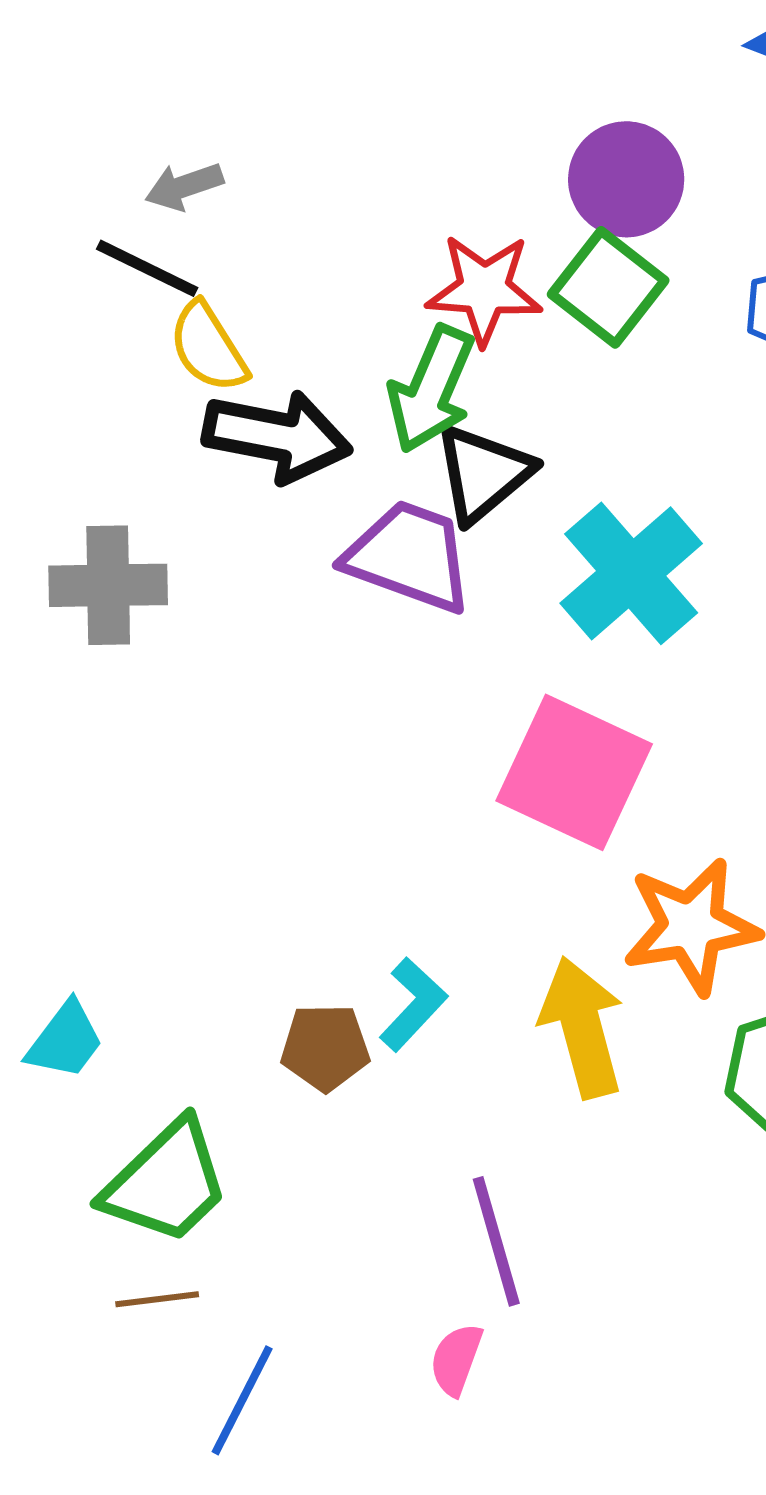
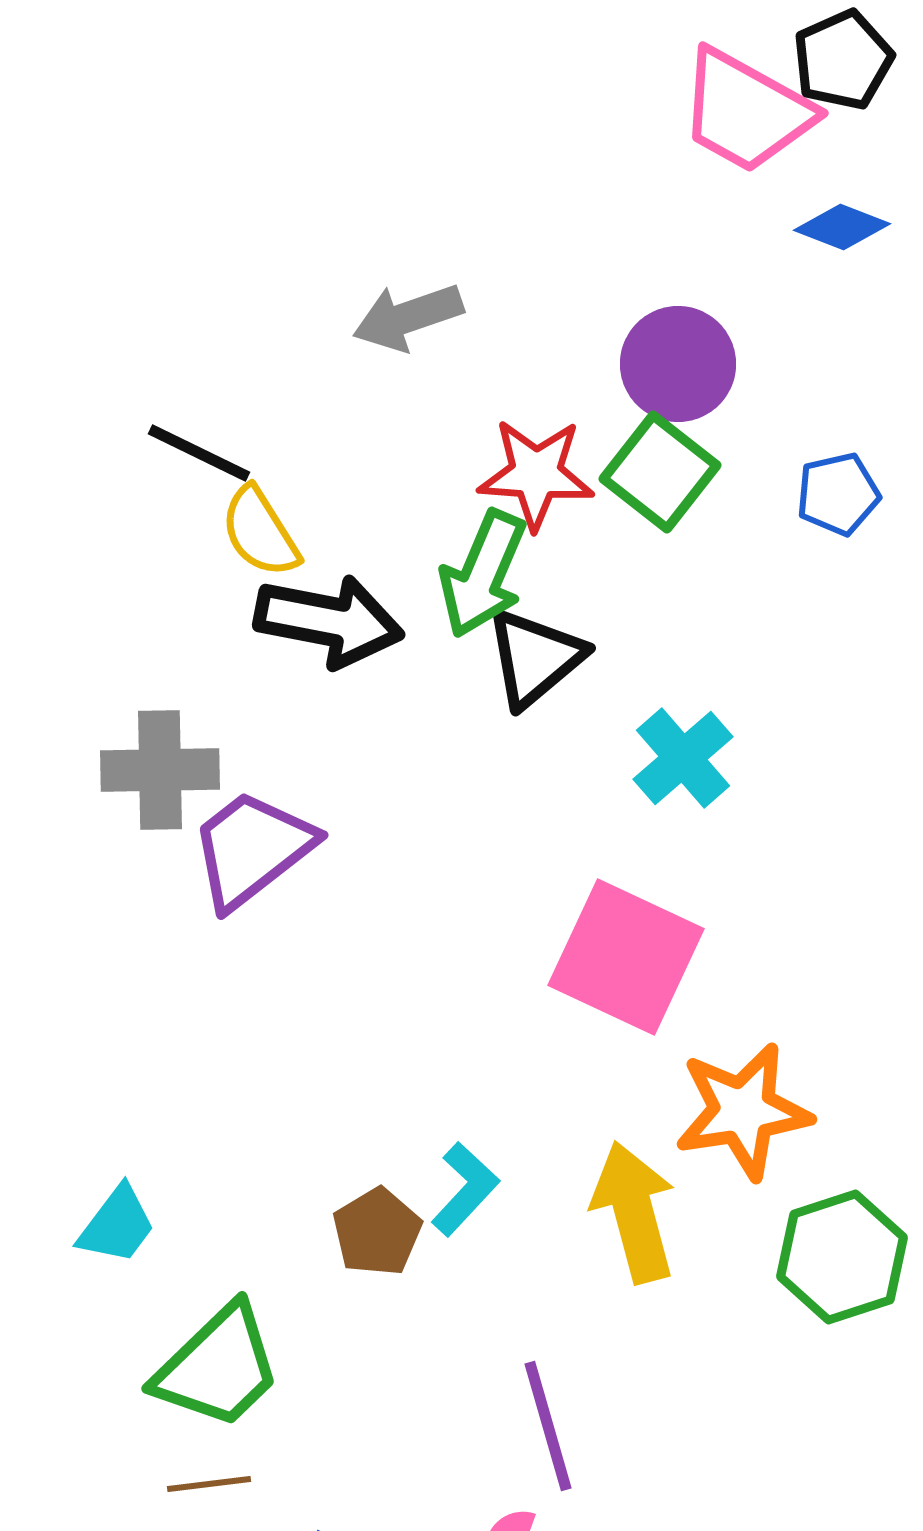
gray arrow: (184, 186) -> (408, 317), moved, size x1.4
purple trapezoid: (409, 556) -> (252, 849), moved, turned -58
cyan cross: (631, 573) -> (683, 758), size x0.7
brown pentagon: (325, 1047) -> (377, 1232), turned -30

